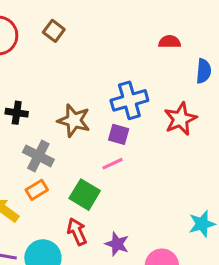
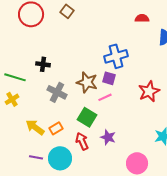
red star: (180, 119) -> (149, 91), moved
brown star: (74, 120) -> (87, 82), moved
orange rectangle: (37, 190) -> (56, 128), moved
purple star: (117, 244) -> (108, 137), moved

